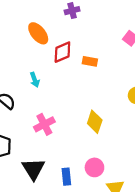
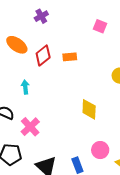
cyan arrow: (35, 80) -> (25, 87), turned -152
pink cross: (44, 124) -> (30, 127), moved

